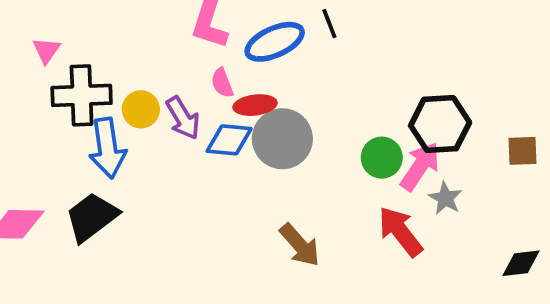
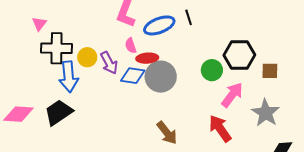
black hexagon: (440, 124) -> (239, 55), moved
brown square: (522, 151) -> (270, 71), moved
green circle: (382, 158) -> (212, 70), moved
gray star: (445, 198) -> (266, 113), moved, size x1.6

